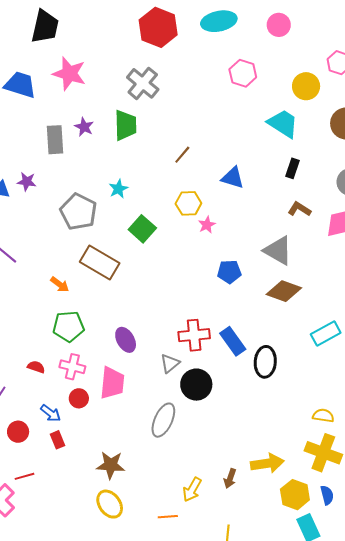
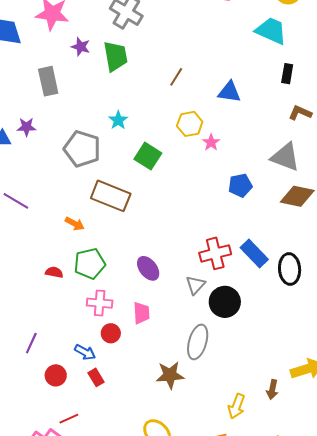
purple star: (84, 127) -> (81, 47), moved
red semicircle: (36, 367) -> (54, 272), moved
pink trapezoid: (112, 383) -> (141, 313), size x0.7
brown star: (111, 465) -> (170, 375), moved

